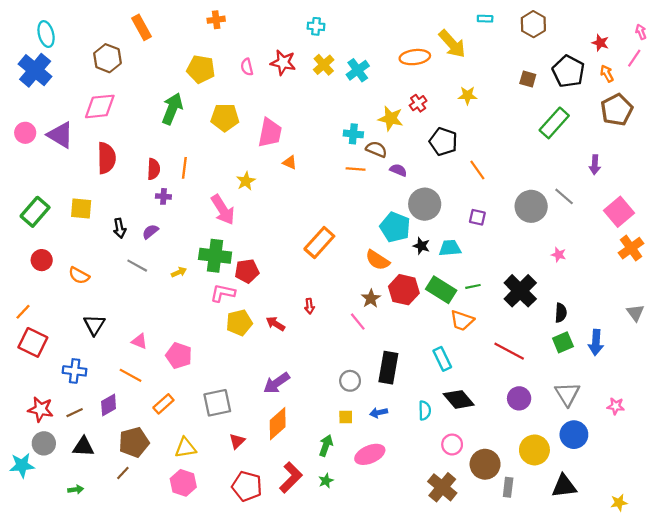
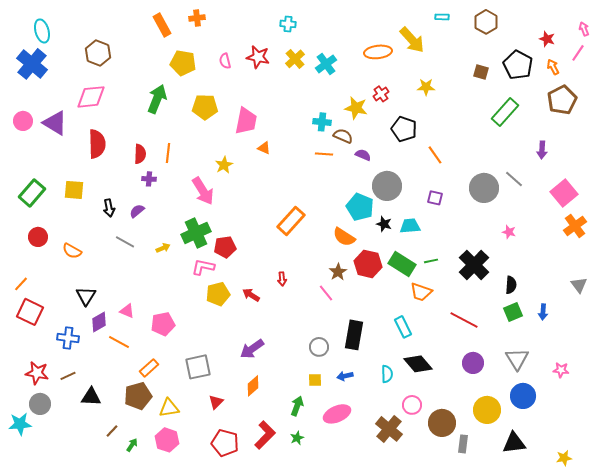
orange rectangle: (142, 27) -> (162, 25), moved
green cross: (215, 256) -> (196, 233), turned -32
blue arrow: (596, 342) -> (543, 312), size x0.7
pink pentagon: (179, 356) -> (163, 324), turned -30
purple diamond: (109, 405) -> (99, 322), moved
orange diamond: (278, 424) -> (253, 386), size x0.7
brown pentagon: (134, 442) -> (138, 396), moved
black triangle: (83, 447) -> (91, 397), moved
brown cross: (442, 487) -> (389, 429), moved
green arrow: (76, 489) -> (132, 445), moved, turned -48

